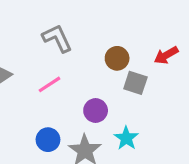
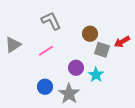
red arrow: (166, 55) -> (122, 42), moved
cyan star: (126, 138) -> (96, 75), moved

